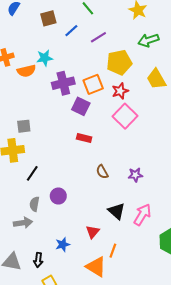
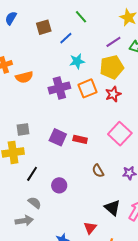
purple line: (98, 37) -> (113, 42), moved
cyan star: (45, 58) -> (77, 61), moved
purple square: (81, 106) -> (58, 137), moved
pink square: (125, 116) -> (120, 134), moved
purple circle: (58, 196) -> (59, 185), moved
gray semicircle: (34, 204) -> (35, 203), turned 120

